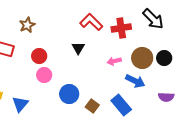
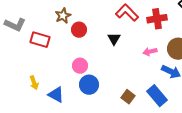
red circle: (39, 56) -> (79, 30), moved
blue circle: (69, 94) -> (89, 85), moved
blue triangle: (20, 104) -> (56, 95), turned -42

